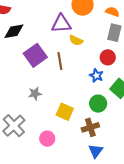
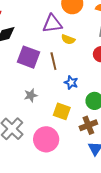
purple square: (35, 55) -> (28, 57), turned -30
blue star: (96, 76) -> (71, 82), moved
pink circle: (47, 139) -> (46, 139), size x1.6

